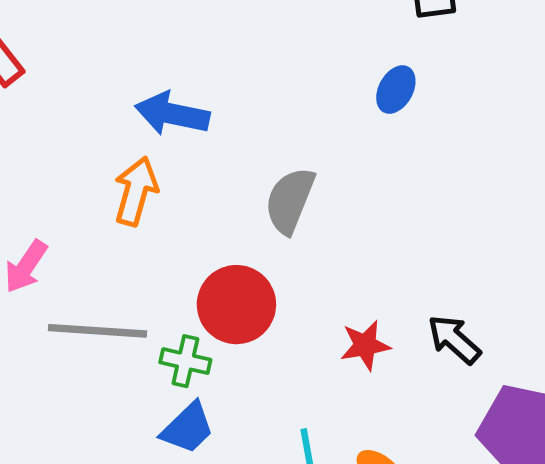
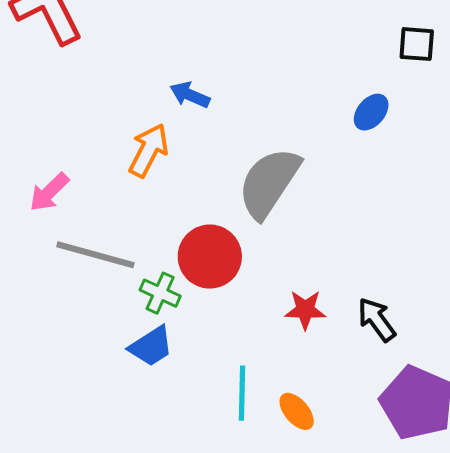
blue arrow: (172, 114) -> (190, 95), size x0.7
gray semicircle: (290, 201) -> (269, 183), size x1.4

